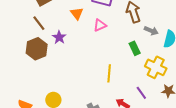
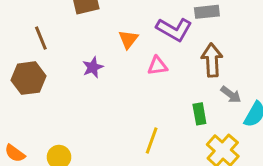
brown line: (39, 23) -> (41, 38), moved
brown hexagon: (37, 49) -> (28, 78), moved

